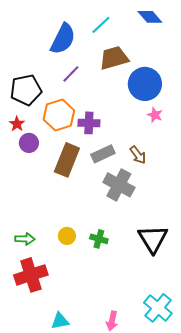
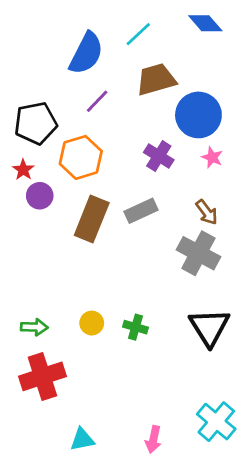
purple cross: (89, 123) -> (159, 156), moved, turned 30
brown arrow: (138, 155) -> (207, 212), moved
gray cross: (119, 185) -> (198, 253), moved

